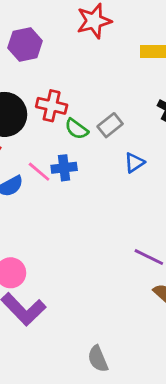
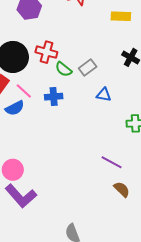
blue triangle: (134, 163) -> (104, 95), turned 42
pink line: (39, 172) -> (24, 91), moved

